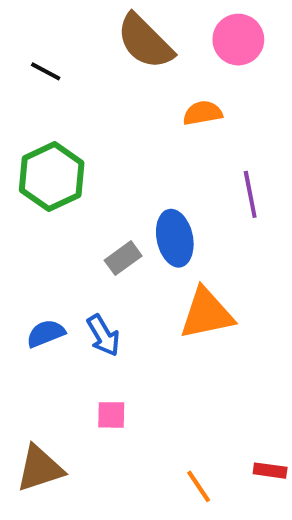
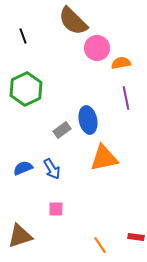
pink circle: (238, 40) -> (97, 48), moved
black line: (46, 71) -> (23, 36), turned 42
orange semicircle: (203, 113) -> (121, 63), moved

